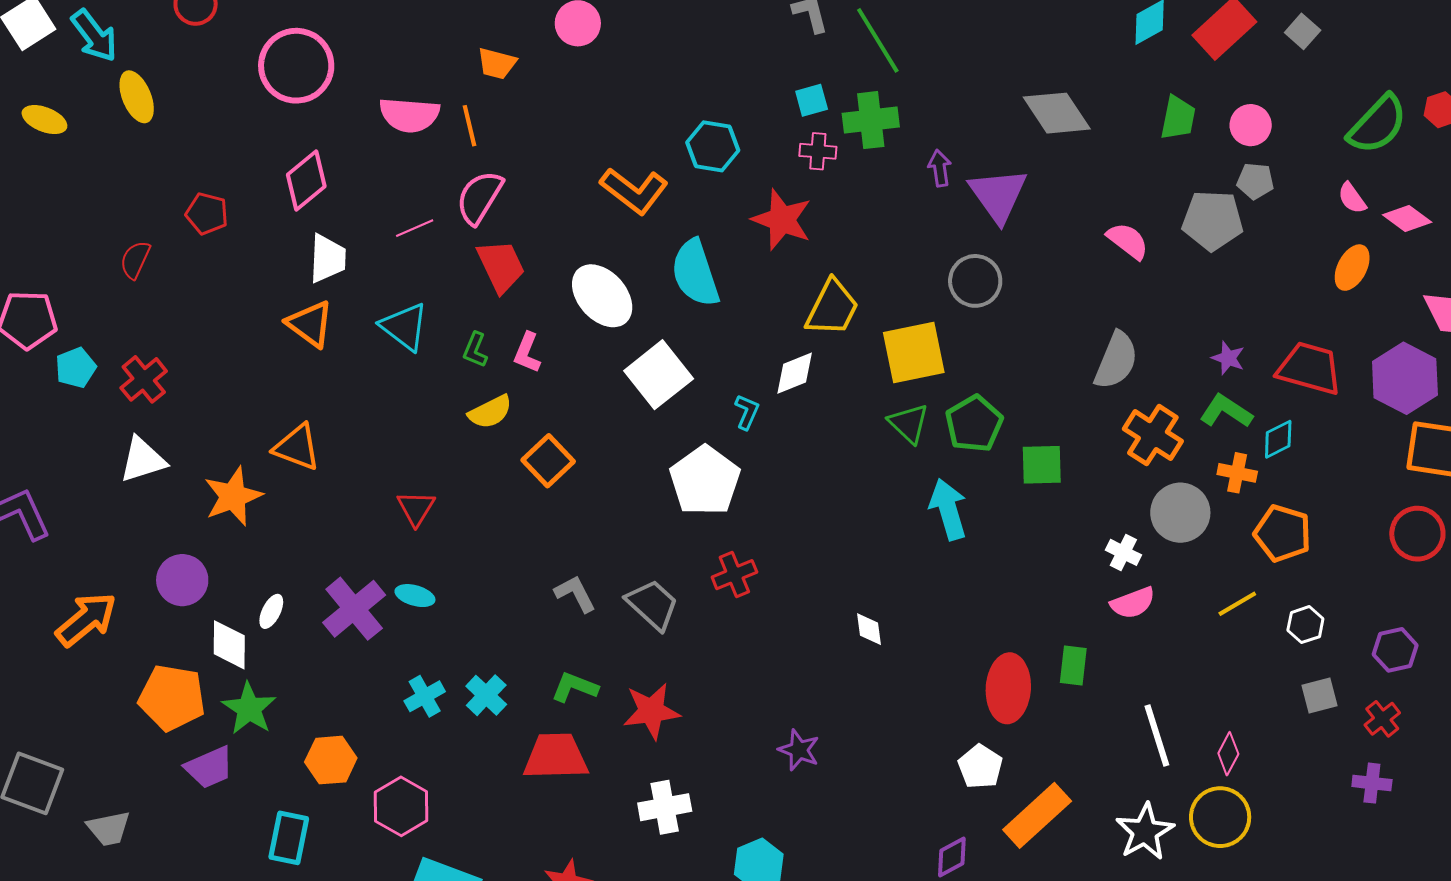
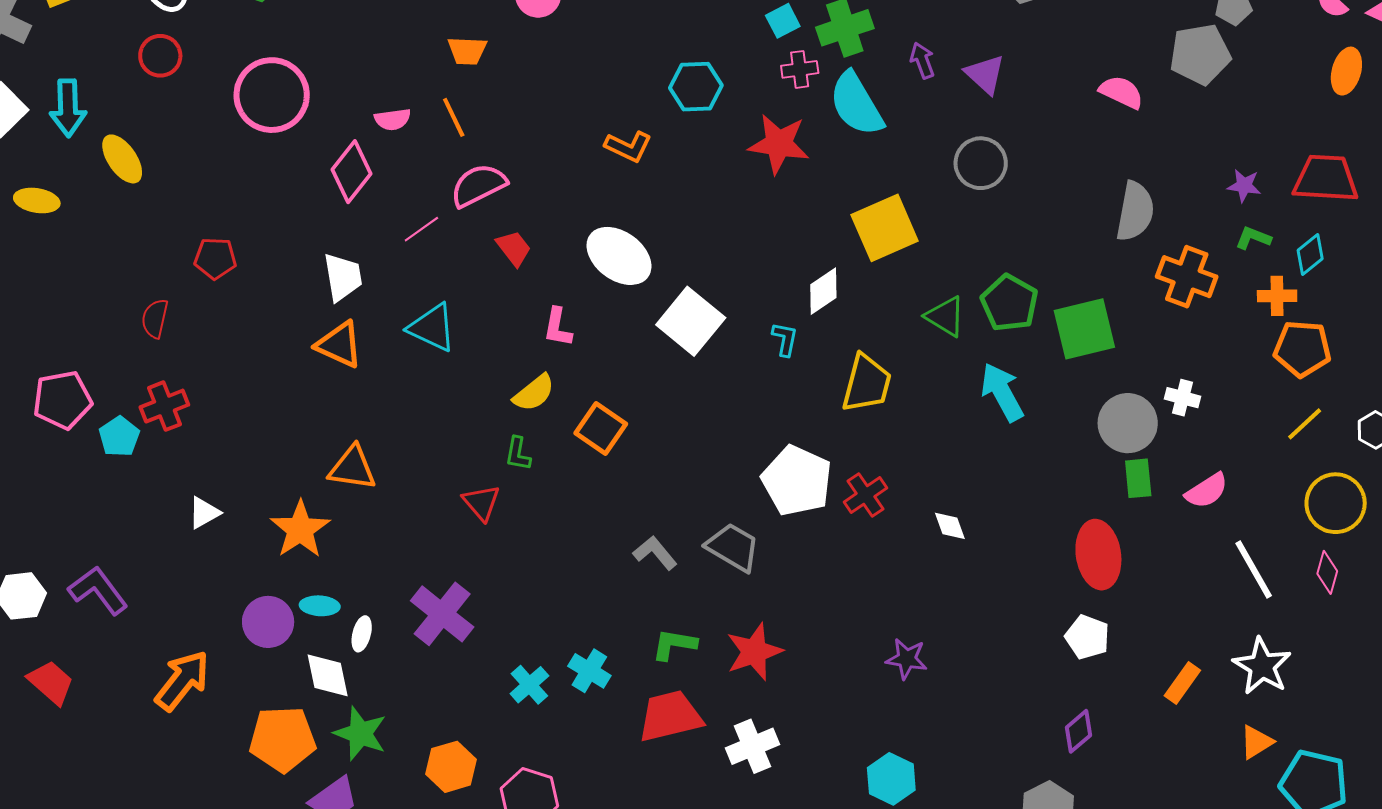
cyan arrow: (94, 36) -> (68, 108), turned 48
pink semicircle: (409, 115) -> (393, 119), size x0.6
pink diamond: (306, 181) -> (351, 172), moved
orange L-shape: (634, 191) -> (628, 147), size x0.7
purple triangle: (998, 195) -> (985, 74), size x0.7
pink semicircle: (479, 197) -> (478, 185), turned 44
red trapezoid: (501, 266) -> (514, 248), size x0.7
cyan semicircle: (695, 273) -> (856, 104), moved
yellow trapezoid: (832, 308) -> (867, 383), moved
green L-shape: (475, 350) -> (518, 454), moved
yellow square: (914, 352) -> (885, 228), moved
red cross: (144, 379) -> (164, 406), moved, turned 30
green L-shape: (1226, 411) -> (1253, 238), size x0.7
white triangle: (143, 460) -> (204, 513), size x0.7
green square: (1042, 465) -> (1084, 329), size x1.4
white pentagon: (705, 481) -> (797, 481), moved
gray circle: (1180, 513) -> (1128, 423), moved
orange pentagon: (1283, 533) -> (1302, 349), moved
red cross: (734, 575) -> (865, 495), moved
cyan ellipse: (415, 596) -> (320, 606), moved
pink semicircle: (1133, 603) -> (1207, 491), moved
green rectangle: (1073, 666) -> (1138, 478), moved
white cross: (665, 807) -> (752, 746), moved
orange rectangle: (1037, 815) -> (1182, 683), moved, size x0.6
yellow circle: (1220, 817) -> (1336, 503), moved

